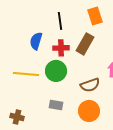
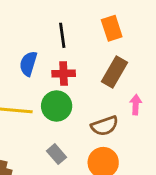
brown rectangle: (85, 44) -> (114, 72), moved
gray rectangle: (56, 105) -> (57, 154), turned 40

